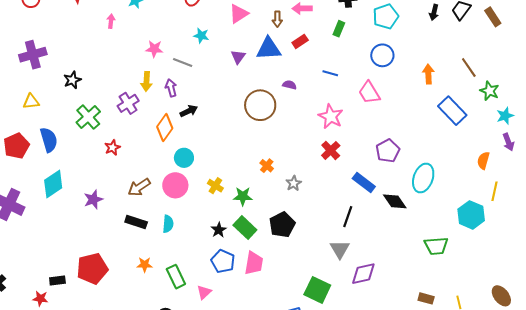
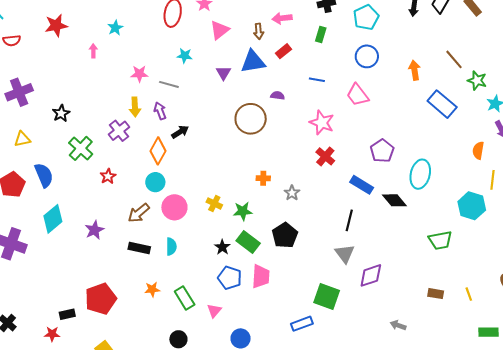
cyan circle: (184, 158) -> (155, 182), moved
orange cross: (267, 166) -> (263, 178), turned -32

